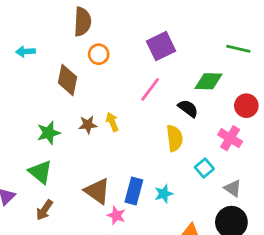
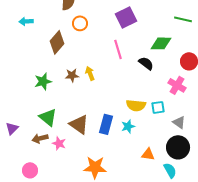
brown diamond: (67, 80) -> (57, 42), turned 30
pink line: (150, 89) -> (118, 49), turned -54
yellow semicircle: (175, 138) -> (136, 105), moved, turned 102
cyan square: (204, 168) -> (158, 107), turned 32
green triangle: (40, 172) -> (48, 117), moved
brown arrow: (44, 210) -> (40, 138), turned 42
pink star: (116, 215) -> (59, 143), moved

